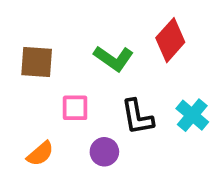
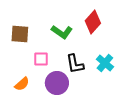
purple circle: (104, 152) -> (57, 83), size x1.5

